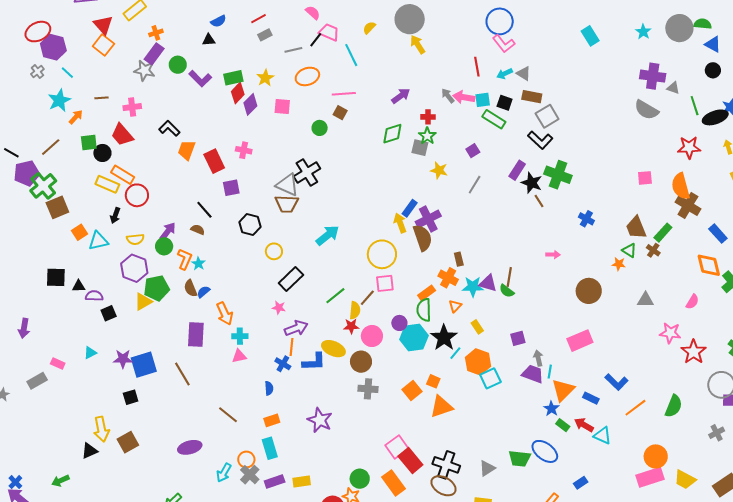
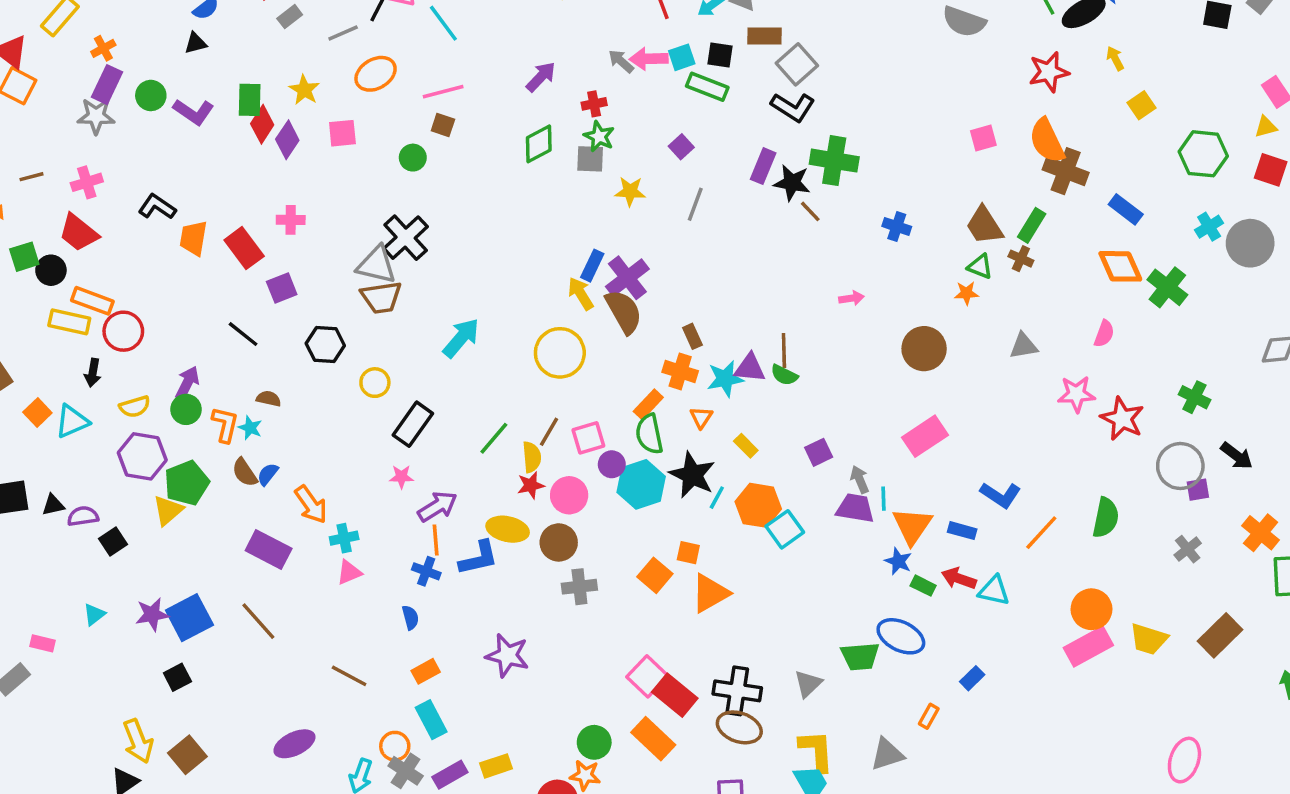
green rectangle: (233, 78) -> (250, 100), turned -66
brown semicircle: (198, 230) -> (269, 399), moved
pink square: (385, 283) -> (588, 438), moved
purple rectangle: (196, 335) -> (269, 550), turned -55

